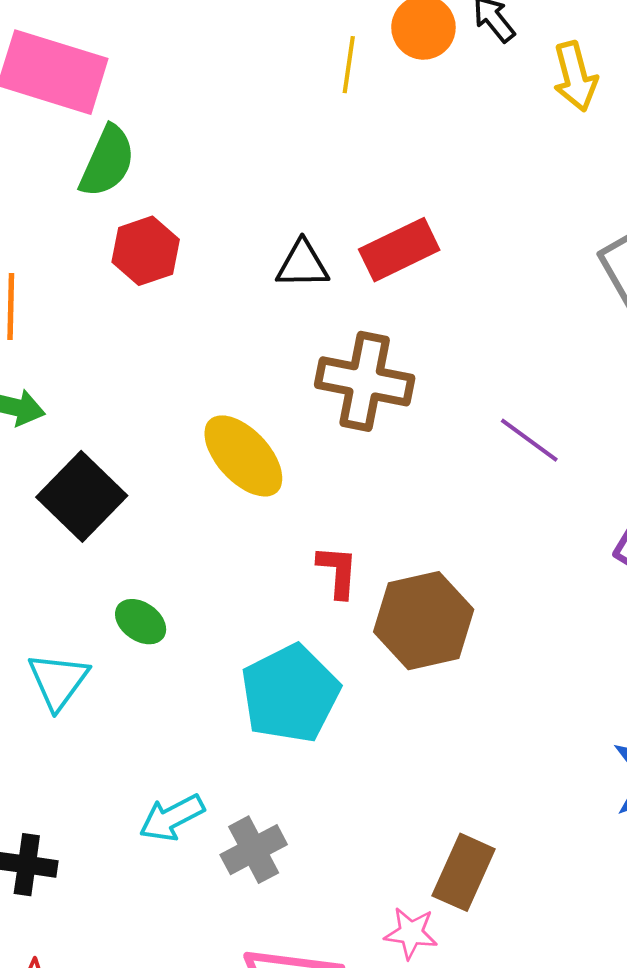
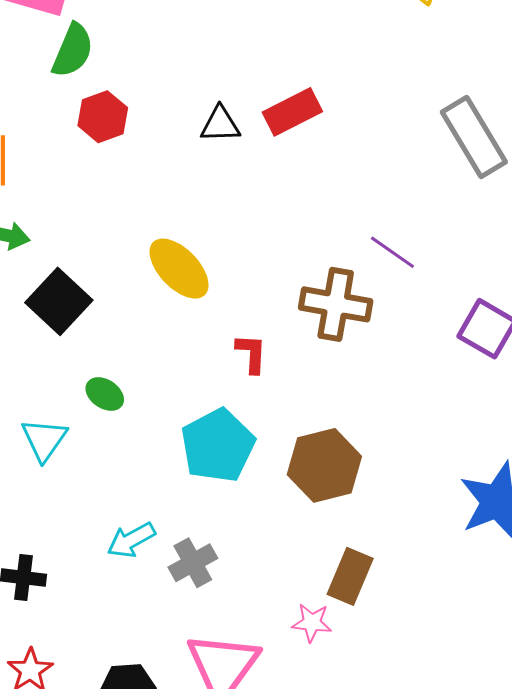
brown cross: (365, 381) -> (336, 304), moved
brown hexagon: (424, 621) -> (324, 465), moved

